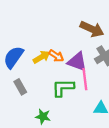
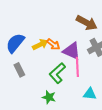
green L-shape: (63, 88) -> (57, 73), turned -45
green star: (43, 117) -> (49, 97), moved

